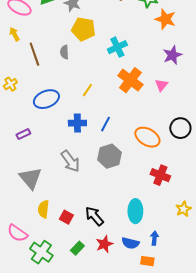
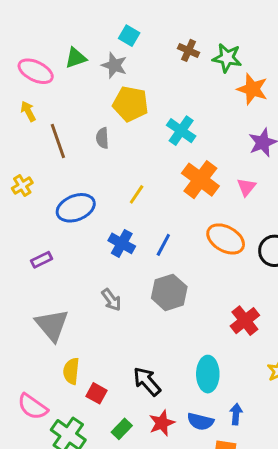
cyan cross: (117, 47) -> (181, 131), turned -30
blue cross: (77, 123) -> (122, 243), turned 30
orange ellipse: (147, 137) -> (226, 239), moved
gray arrow: (70, 161) -> (111, 300), size x0.7
red cross: (160, 175) -> (245, 321), turned 30
red square: (66, 217) -> (96, 393), moved

